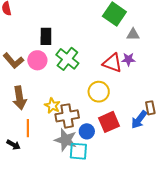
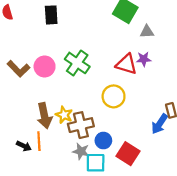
black rectangle: (46, 36) -> (51, 15), moved
brown arrow: (20, 98) -> (44, 116), moved
red square: (109, 122) -> (128, 154), moved, turned -30
gray star: (66, 140) -> (81, 151), size x0.7
black arrow: (13, 145) -> (24, 146), moved

